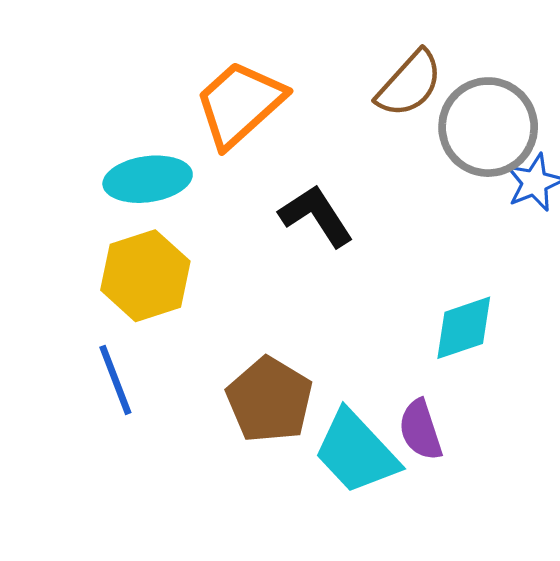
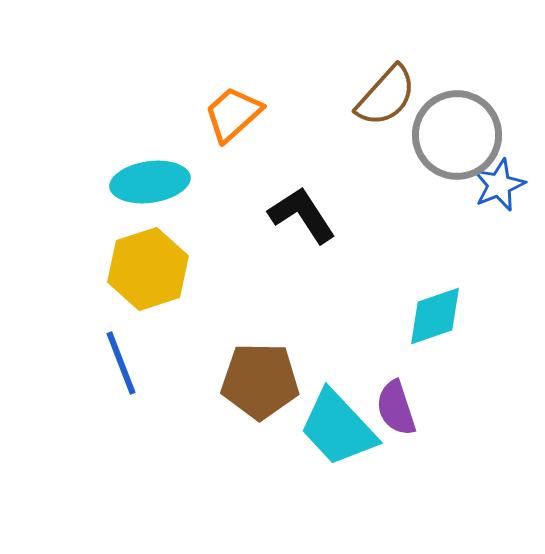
orange trapezoid: (240, 104) -> (233, 114), size x0.7
brown pentagon: (270, 400) -> (260, 381), turned -30

